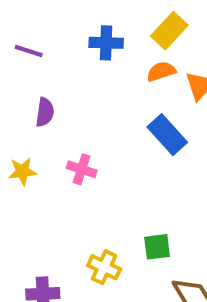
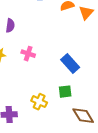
blue rectangle: (167, 135) -> (70, 64), moved

